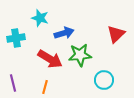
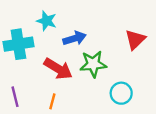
cyan cross: (16, 38) -> (18, 44), size x1.4

